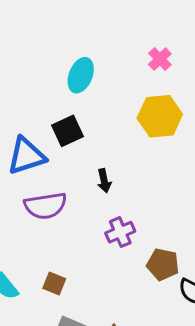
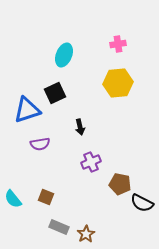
pink cross: (160, 59) -> (118, 44), turned 35
purple semicircle: (45, 206) -> (40, 144), size x0.7

